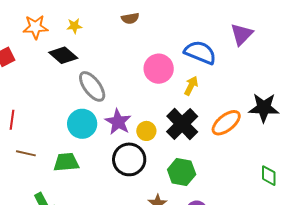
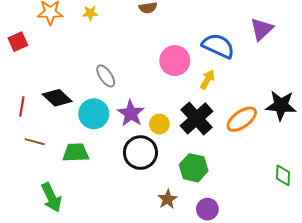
black diamond: (63, 55) -> (57, 98), moved
gray ellipse: (92, 86) -> (106, 76), size x0.7

